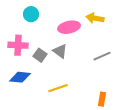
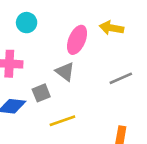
pink ellipse: (69, 27) -> (77, 40), turned -55
gray square: (40, 55) -> (41, 93), moved, turned 32

